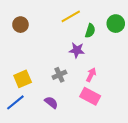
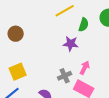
brown circle: (20, 25) -> (16, 34), moved
gray cross: (59, 75) -> (65, 76), moved

